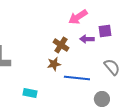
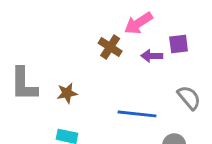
brown cross: (61, 45) -> (110, 47), moved
brown star: (54, 64) -> (67, 93), moved

